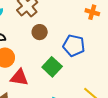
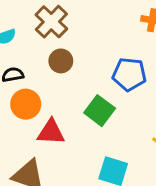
brown circle: (40, 32) -> (61, 61), moved

